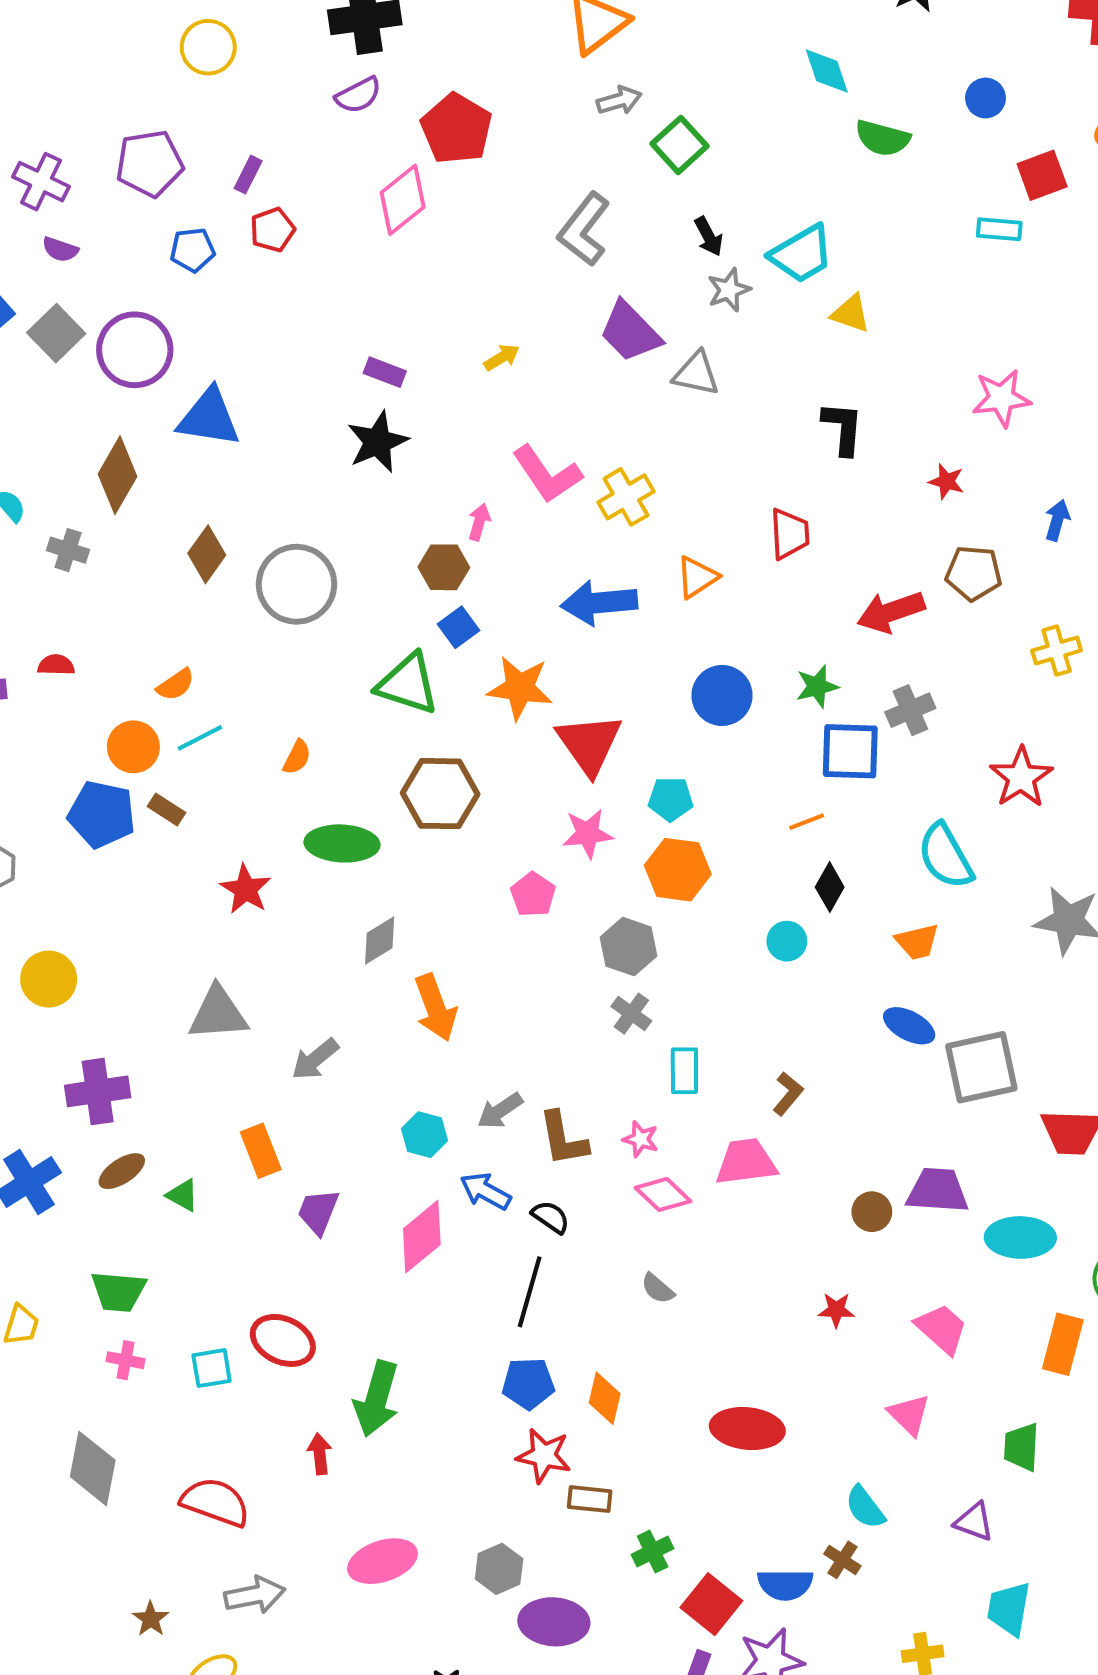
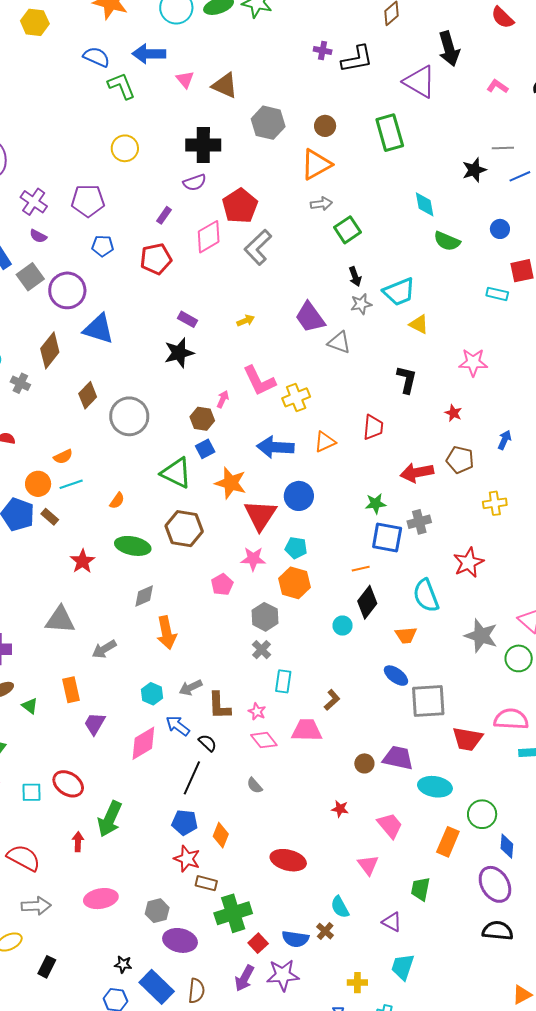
purple rectangle: (248, 175) -> (164, 215), moved
gray L-shape: (584, 229) -> (258, 247), moved
red pentagon: (273, 230) -> (156, 259), moved, size x1.4
pink star: (1001, 398) -> (473, 362), moved
blue circle: (722, 695) -> (299, 496), moved
black diamond: (830, 887) -> (367, 602), size x1.4
green cross: (653, 1551) -> (233, 913), size x1.8
red square: (711, 1604) -> (258, 943), size x0.7

